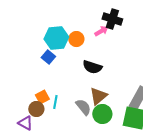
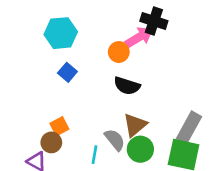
pink arrow: (101, 31) -> (139, 37), size x1.5
cyan hexagon: (56, 38) -> (61, 33), moved
orange circle: (76, 39) -> (119, 52), moved
cyan line: (55, 102) -> (94, 155), moved

